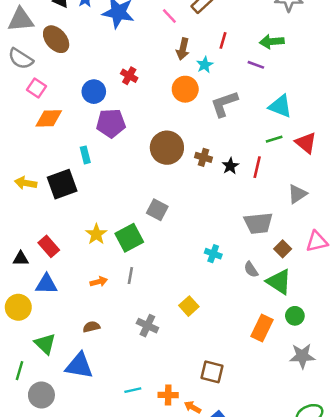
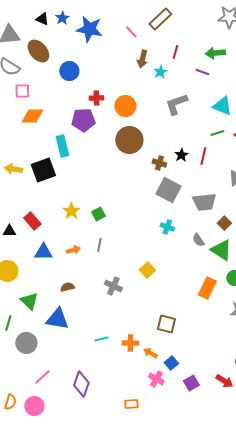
red cross: (129, 76) -> (96, 98), moved, turned -32
pink square: (37, 88) -> (22, 91), turned -35
orange circle: (185, 89) -> (125, 106), moved
blue circle: (94, 92) -> (69, 71), moved
cyan rectangle: (85, 155) -> (62, 146), size x1.5
brown cross: (203, 157) -> (159, 163), moved
gray square: (157, 210) -> (168, 190), moved, size x1.4
green square: (129, 238) -> (98, 214), size x0.6
blue triangle: (46, 284) -> (43, 252), moved

